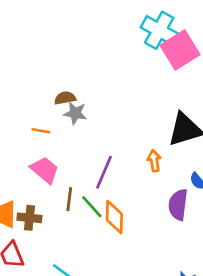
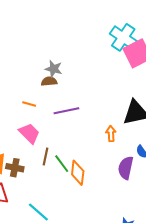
gray star: (75, 113) -> (54, 69), moved
purple line: (104, 172) -> (66, 111), moved, turned 50

